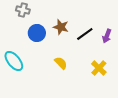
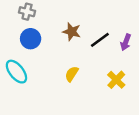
blue circle: (37, 33) -> (31, 39), moved
yellow semicircle: (61, 63) -> (72, 74), turned -104

